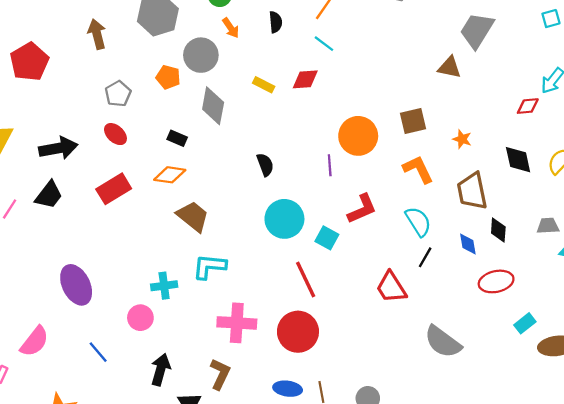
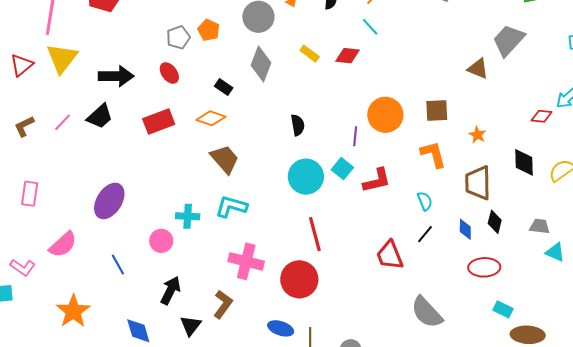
orange pentagon: (168, 77) -> (209, 30), moved
cyan semicircle: (418, 222) -> (425, 201), size x0.7
cyan square: (327, 238) -> (342, 169), moved
purple ellipse: (76, 285) -> (109, 201), turned 48
cyan rectangle: (525, 323) -> (503, 309), turned 54

